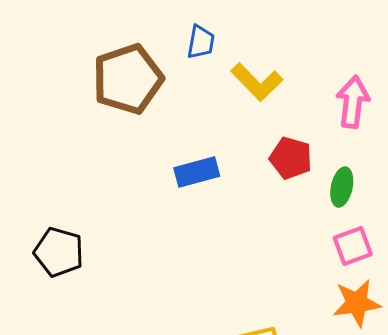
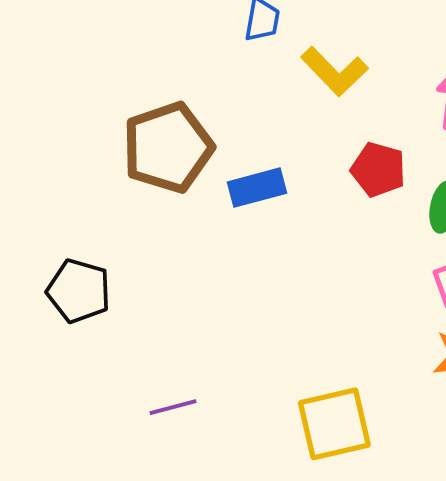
brown pentagon: (128, 79) -> (168, 148), moved

